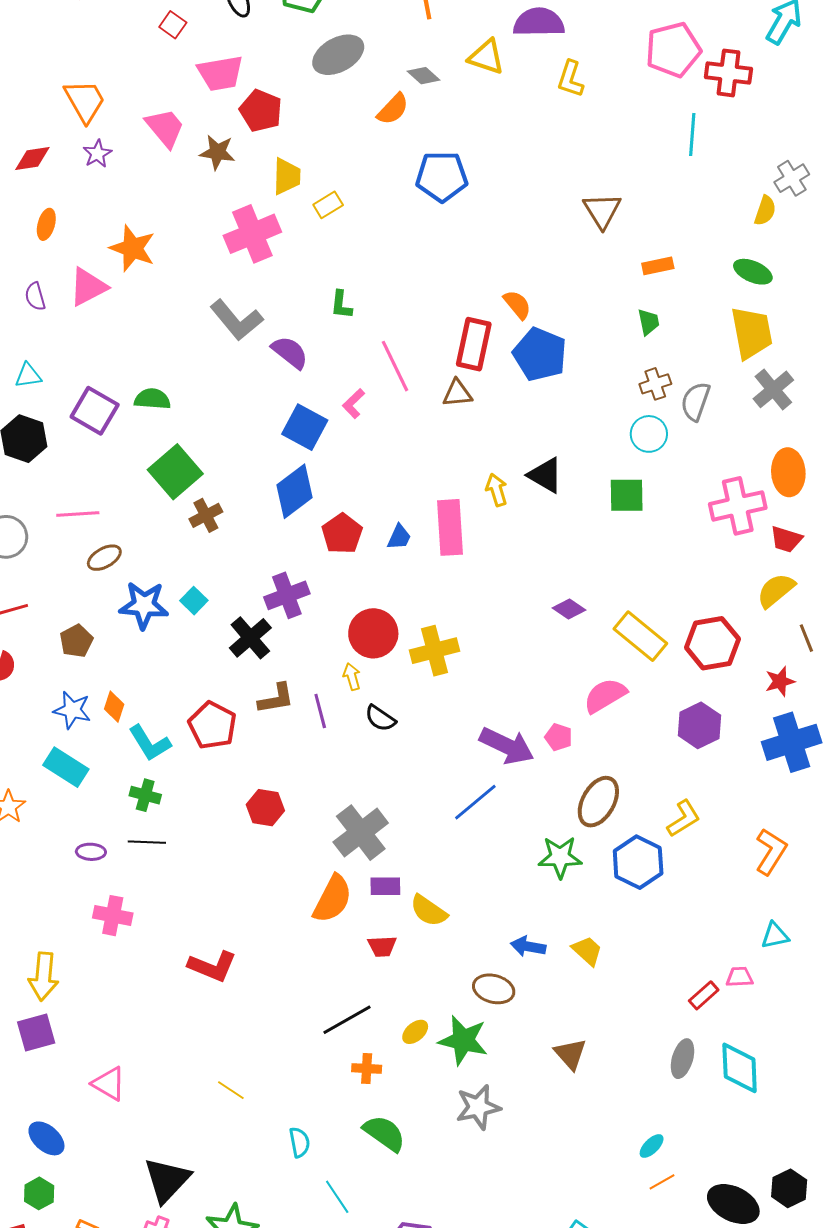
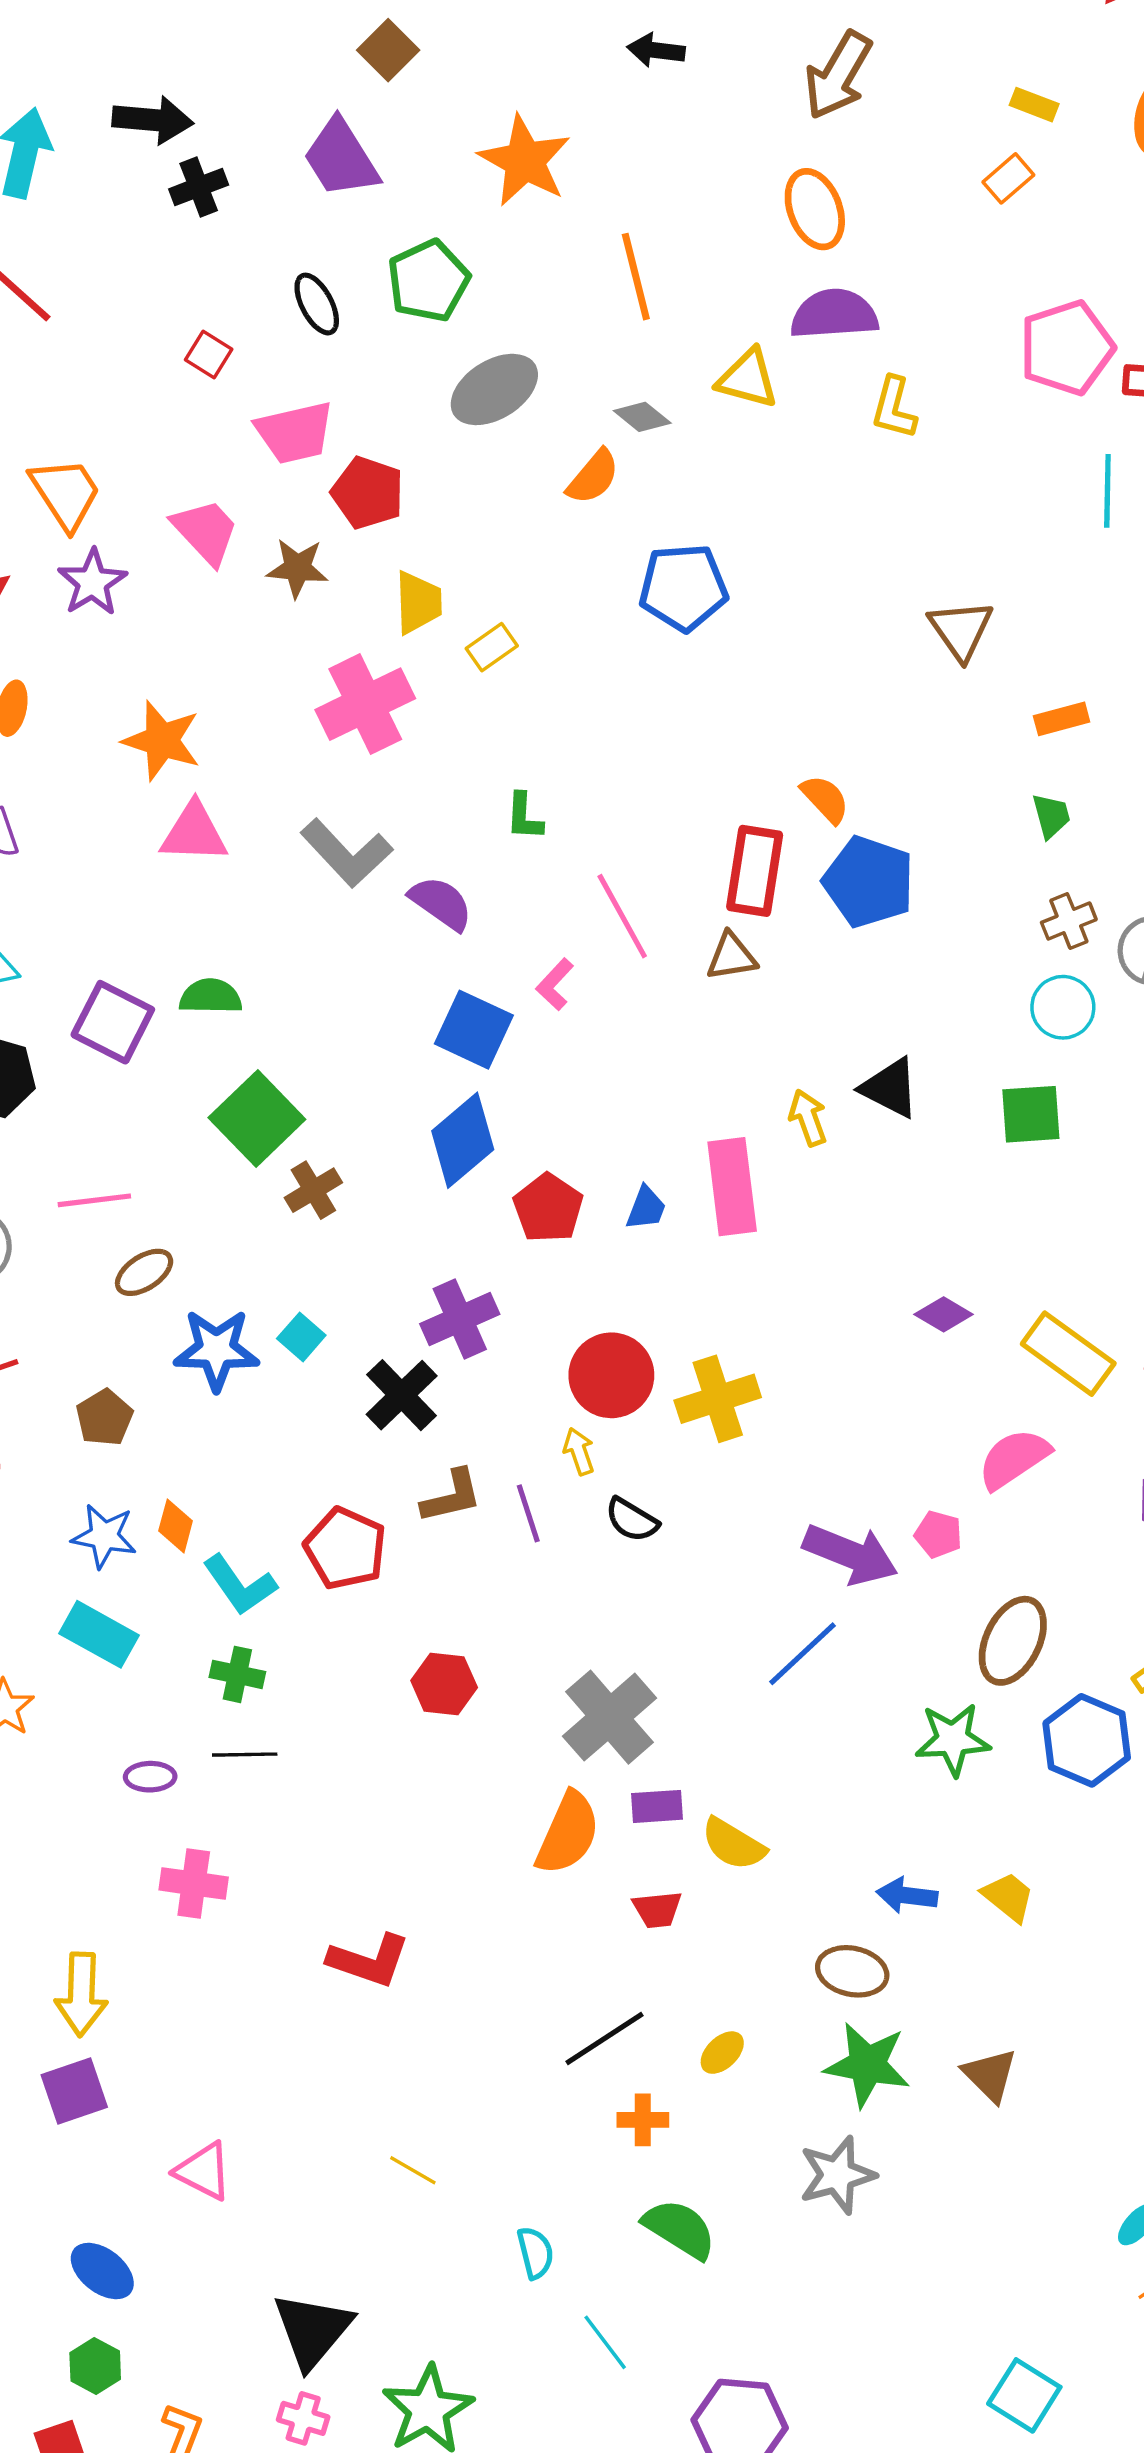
purple star: (97, 154) -> (92, 582), size x1.4
pink triangle: (88, 287) -> (194, 833), moved, turned 33
green star: (463, 1040) -> (867, 2065), moved

